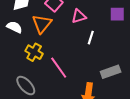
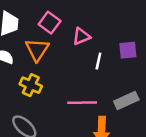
purple square: (117, 14) -> (128, 50), moved
pink line: (59, 68) -> (82, 103), moved, turned -50

